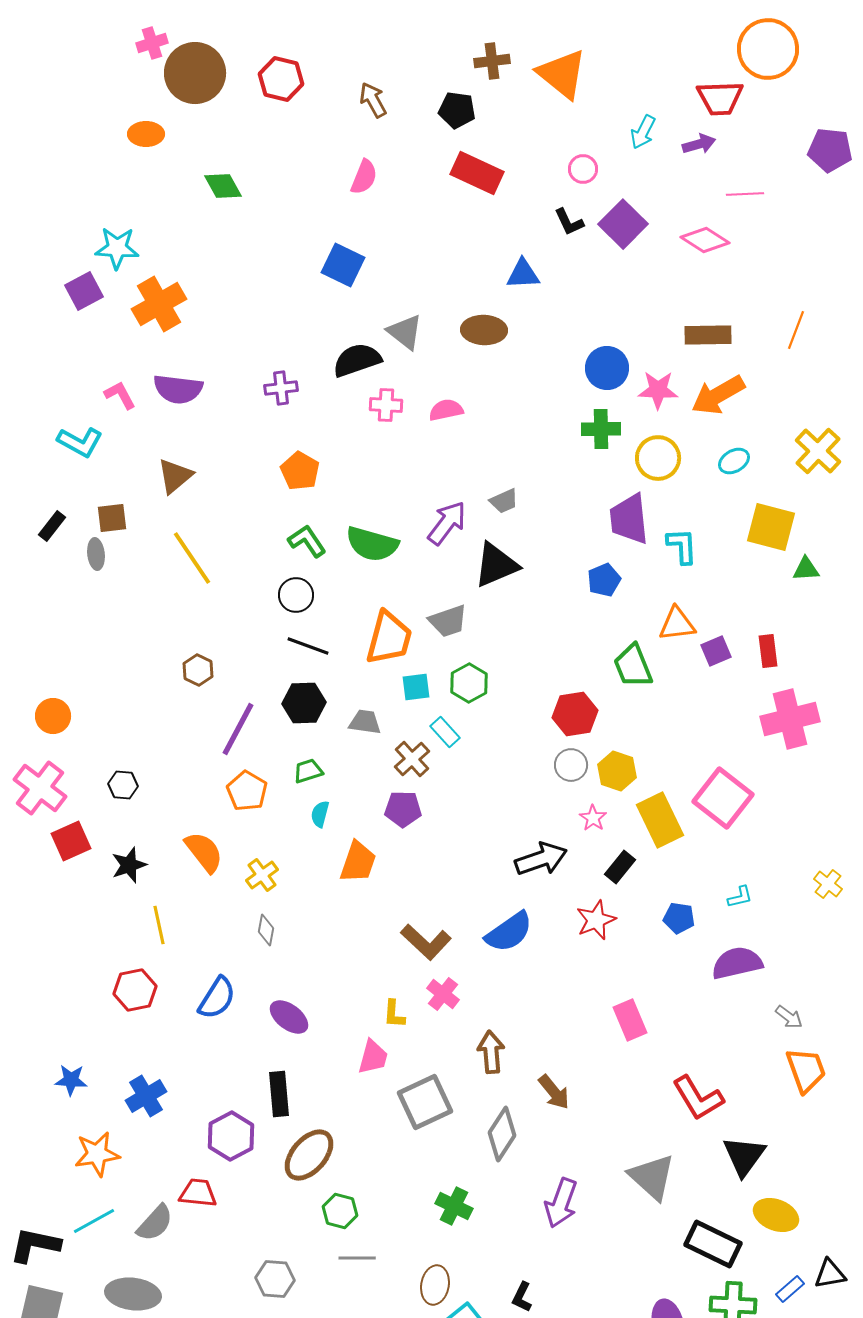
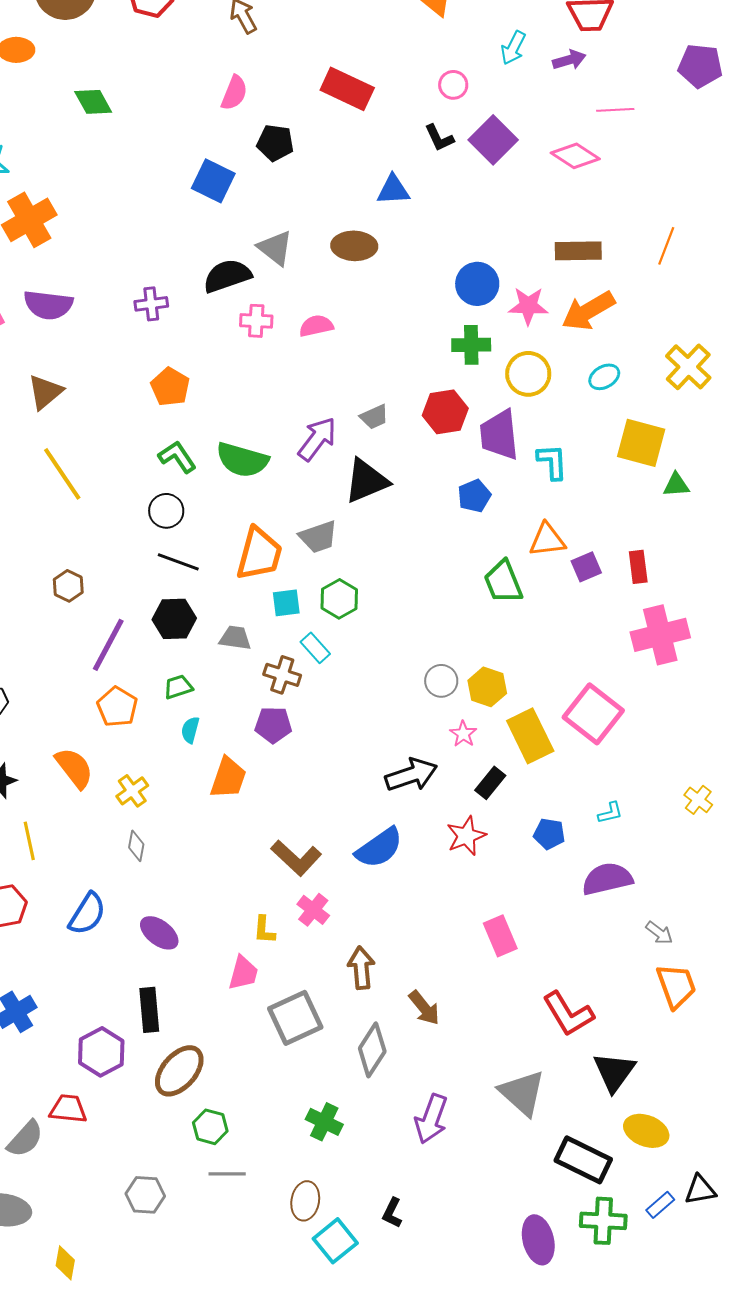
black pentagon: (457, 110) -> (275, 143), moved
red hexagon: (575, 714) -> (445, 412), moved
brown cross: (412, 759) -> (282, 675), turned -30

